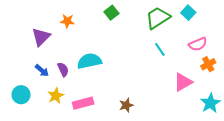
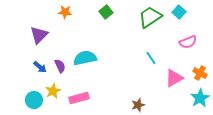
orange star: (67, 21) -> (65, 12), moved
cyan line: (160, 49) -> (151, 58), moved
orange cross: (208, 64) -> (200, 73), moved, turned -32
cyan circle: (21, 95) -> (34, 100), moved
brown star: (126, 105) -> (138, 105), moved

